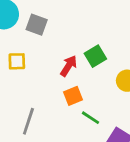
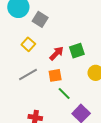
yellow square: (17, 61) -> (28, 44), moved, turned 32
gray line: (28, 121) -> (28, 74), moved, turned 30

